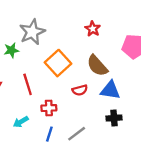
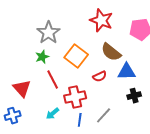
red star: (93, 29) -> (101, 20), size x1.6
green star: (11, 50) -> (42, 57), moved
red cross: (49, 108) -> (75, 97), size x1.5

